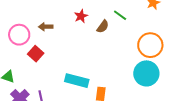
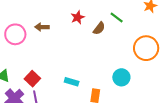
red square: (36, 54) -> (32, 79), moved
cyan circle: (146, 73) -> (121, 77), moved, size x0.7
cyan rectangle: (77, 81) -> (72, 82), size x0.6

